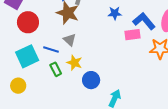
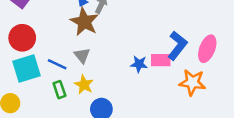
blue star: (115, 13) -> (139, 64), moved
blue L-shape: (144, 21) -> (177, 46), turned 70
red circle: (28, 22) -> (22, 38), moved

